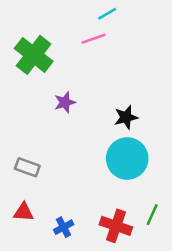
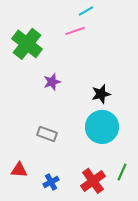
gray rectangle: (27, 167) -> (47, 134), moved
red cross: (116, 226) -> (93, 181), turned 35

